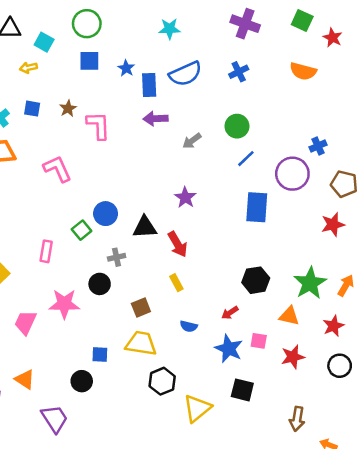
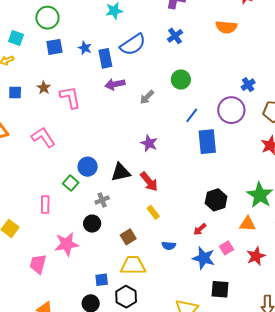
blue line: (246, 159) -> (192, 115), moved
pink square: (259, 341) -> (227, 248), turned -32
black hexagon: (162, 381) -> (126, 297), moved

